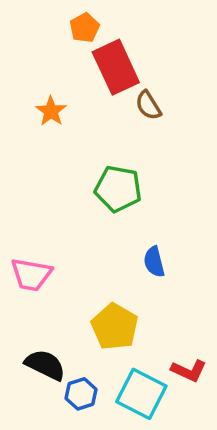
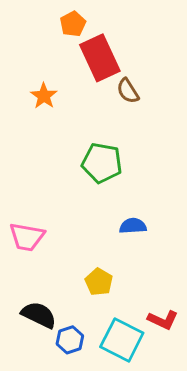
blue semicircle: (154, 262) -> (133, 226), turned 100
yellow pentagon: (115, 327) -> (99, 282), size x0.7

